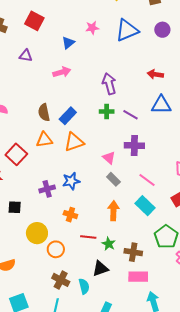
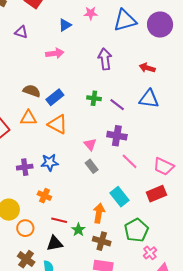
purple circle: (162, 30) -> (160, 25), size x1.6
purple arrow: (109, 84) -> (105, 59), moved
brown semicircle: (44, 112) -> (32, 91), turned 114
orange triangle: (74, 142) -> (58, 124), turned 40
pink line: (147, 180) -> (130, 161), moved
orange arrow: (113, 211) -> (99, 213), moved
black triangle: (100, 269) -> (55, 243), moved

